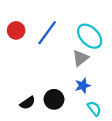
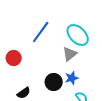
red circle: (16, 30) -> (14, 58), moved
black circle: (54, 99) -> (54, 82), moved

